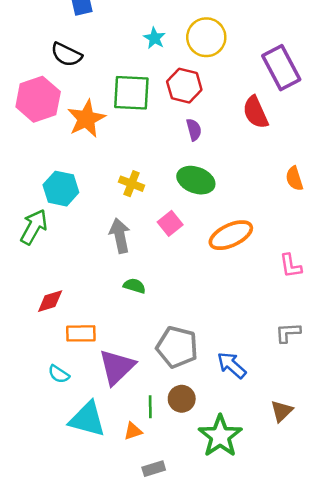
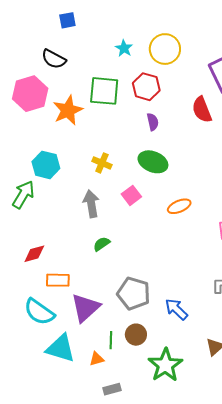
orange ellipse: (231, 235) -> (179, 206), size x0.7
green semicircle: (134, 286) -> (102, 244), turned -54
cyan semicircle: (59, 374) -> (39, 312), size x1.8

